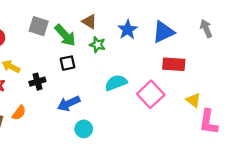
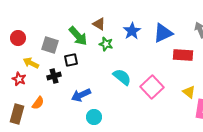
gray square: (39, 26) -> (50, 45), moved
black square: (67, 63) -> (71, 60), moved
red rectangle: (174, 64) -> (183, 55), moved
cyan semicircle: (116, 83) -> (122, 77), turned 60

